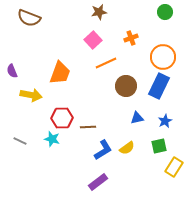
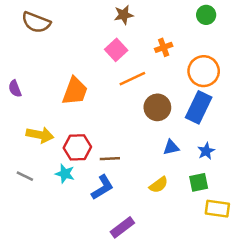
yellow arrow: (31, 95) -> (40, 135), moved
blue L-shape: (103, 150) -> (102, 187), moved
yellow rectangle: (174, 167) -> (217, 209), turned 66

